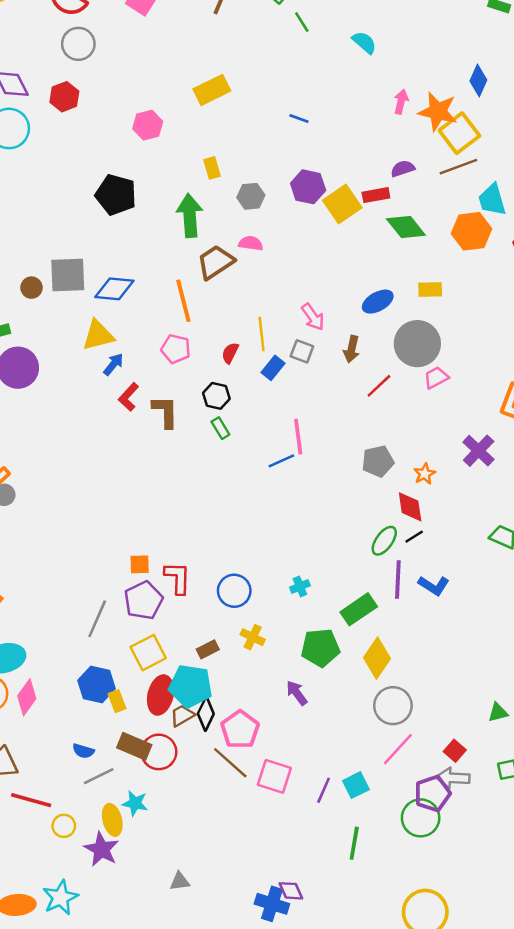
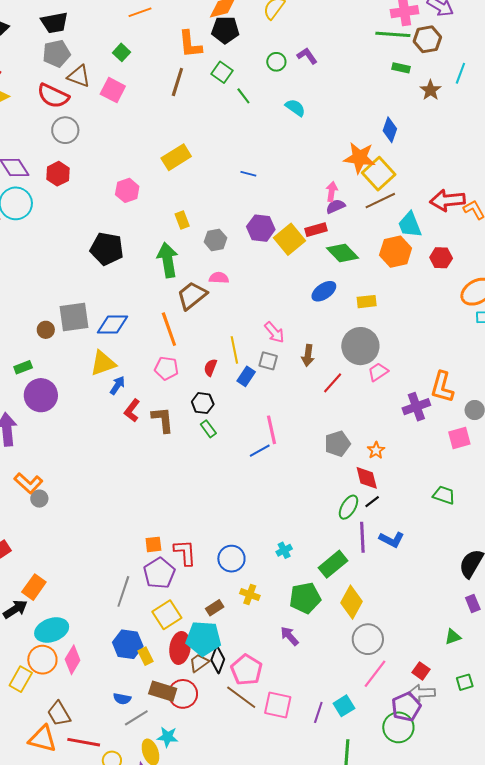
pink arrow: (401, 102) -> (332, 192), moved
blue ellipse: (378, 302) -> (324, 291), moved
purple cross: (479, 451) -> (416, 407), moved, turned 32

